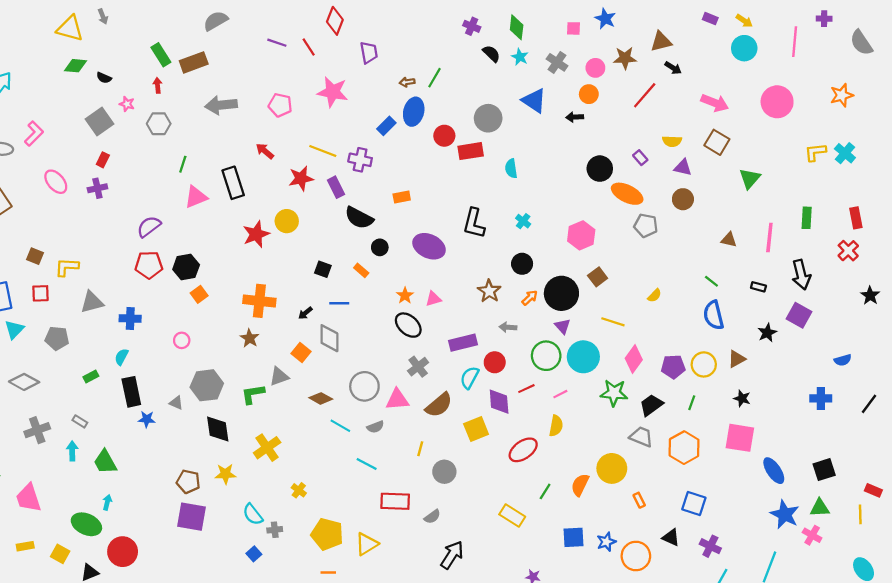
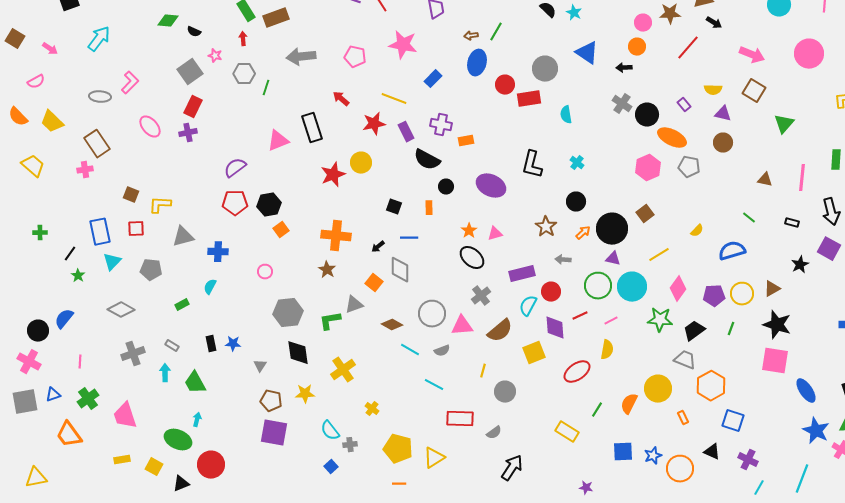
gray cross: (557, 62) -> (622, 104), moved
blue rectangle: (386, 126) -> (433, 79), moved
red rectangle: (103, 160) -> (193, 107), size x1.5
purple cross: (360, 160) -> (441, 125), moved
green line: (183, 164) -> (266, 88), moved
pink hexagon: (581, 235) -> (648, 168), moved
orange rectangle: (361, 270) -> (429, 208), turned 48
blue semicircle: (714, 315) -> (732, 251), moved, turned 88
yellow line: (613, 322) -> (659, 255), turned -50
purple triangle: (563, 326) -> (613, 259), turned -35
black rectangle: (131, 392) -> (211, 344), moved, size x0.6
black star: (742, 398) -> (777, 325), size x1.8
gray triangle: (176, 403) -> (260, 366), moved, turned 40
orange hexagon: (684, 448) -> (711, 386), moved

